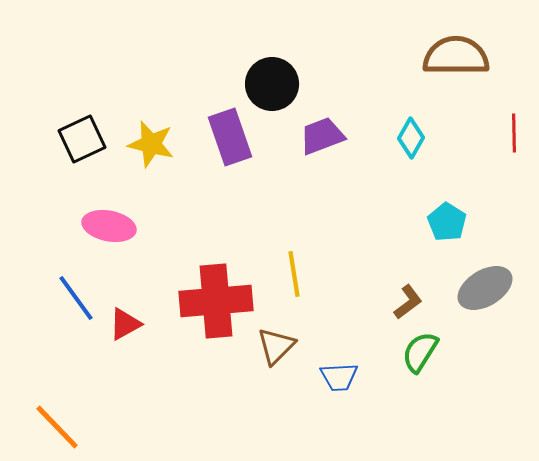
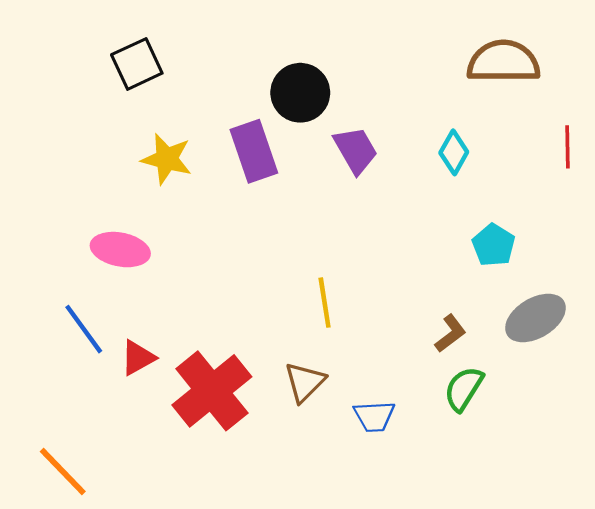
purple trapezoid: (322, 136) -> (355, 150), turned 81
black square: (82, 139) -> (137, 64), moved
red cross: (216, 301) -> (212, 391), moved, turned -34

